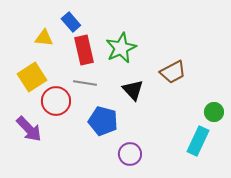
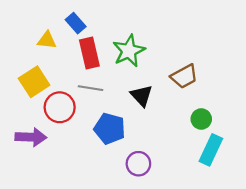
green circle: (214, 112) -> (201, 119), moved
purple arrow: (29, 129) -> (31, 137), turned -44

